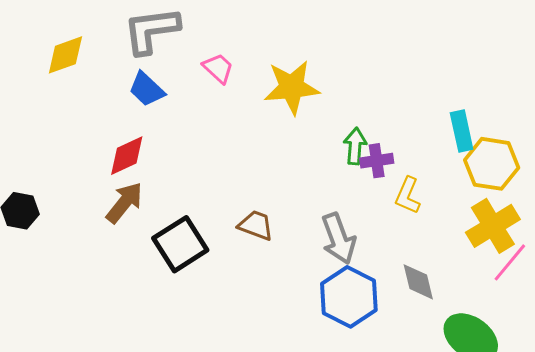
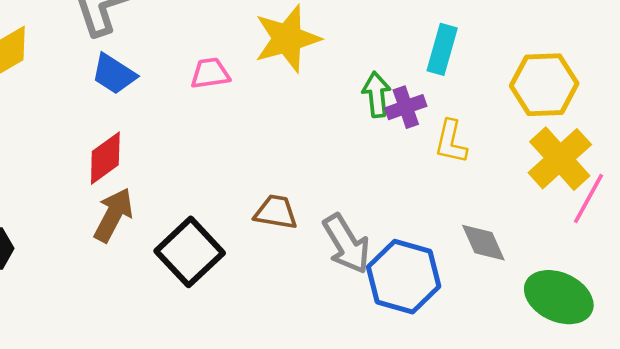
pink trapezoid: (218, 68) -> (210, 73), moved, turned -40
cyan rectangle: (462, 131) -> (442, 49), moved, turned 39
gray arrow: (338, 239) -> (346, 244), moved

